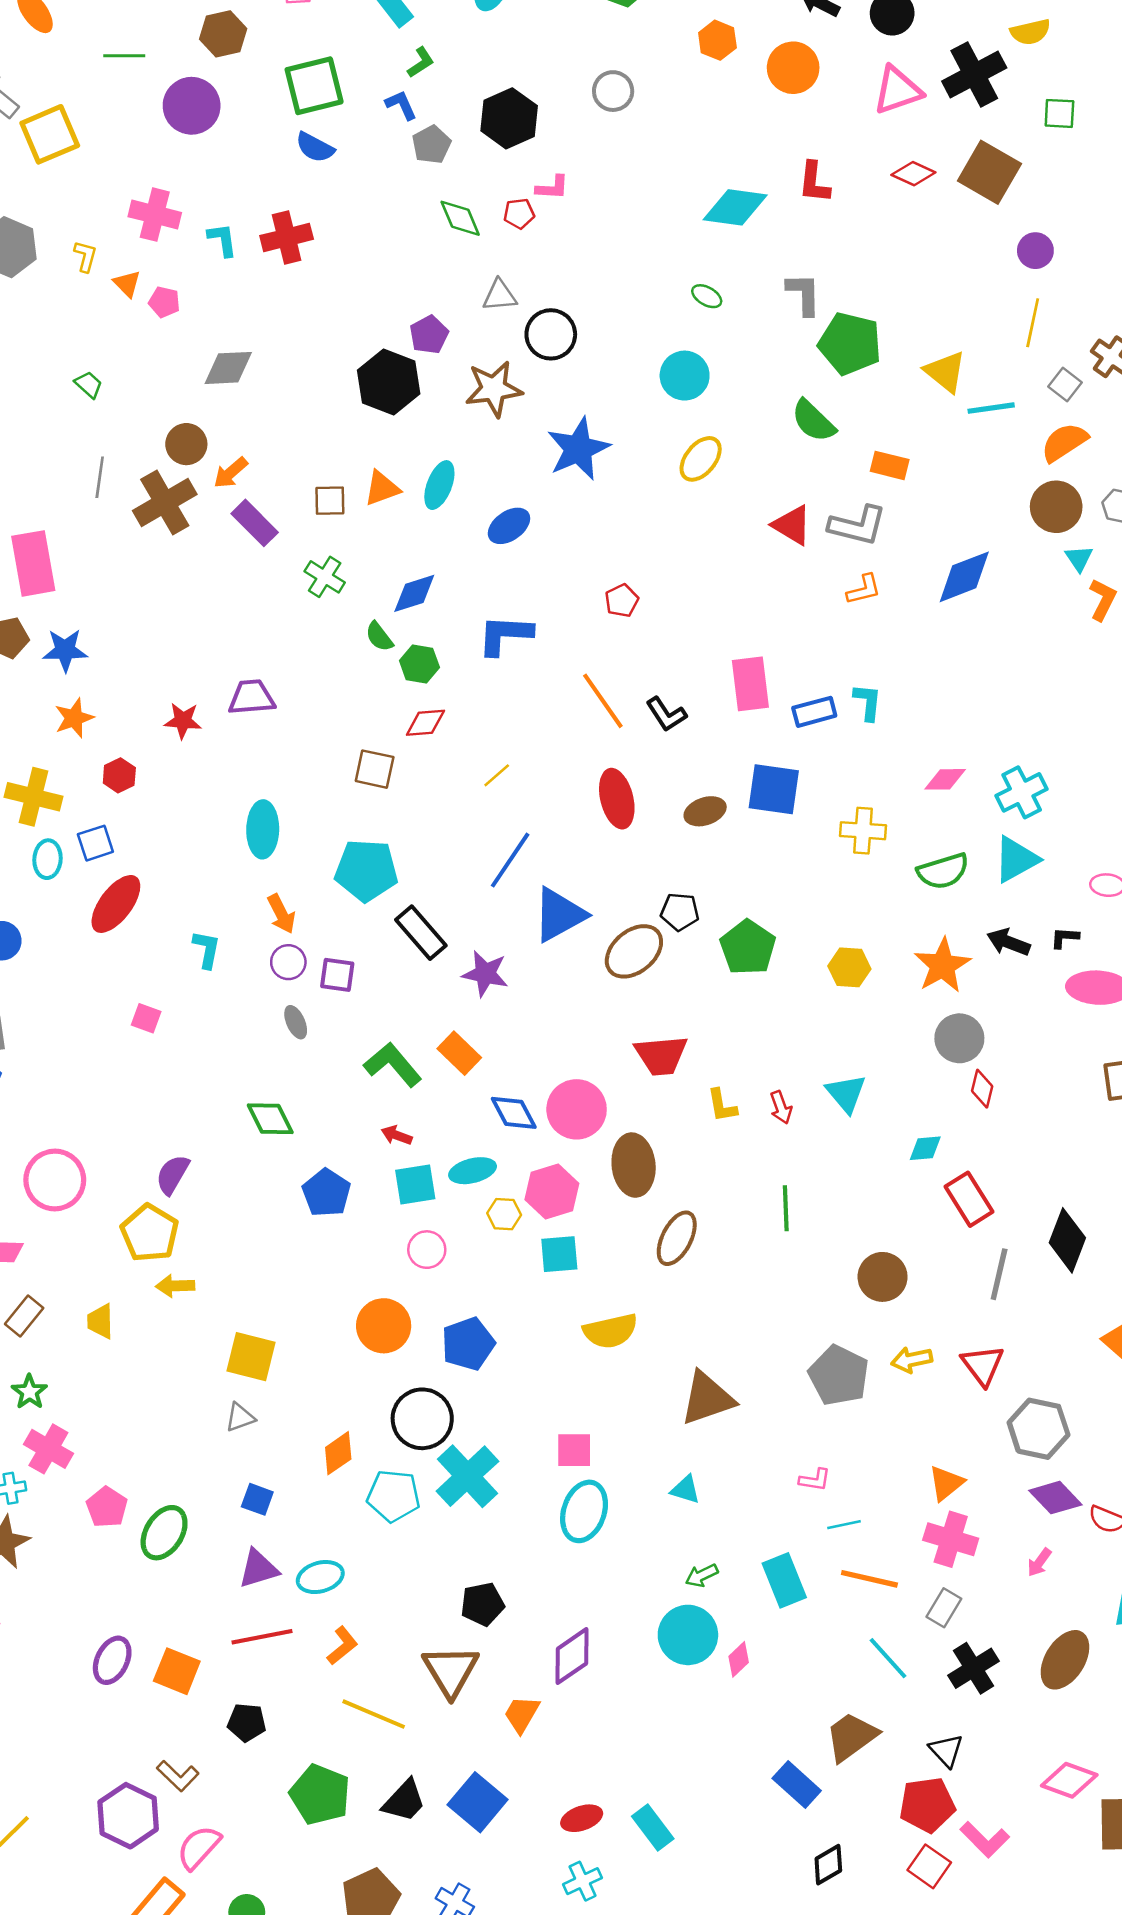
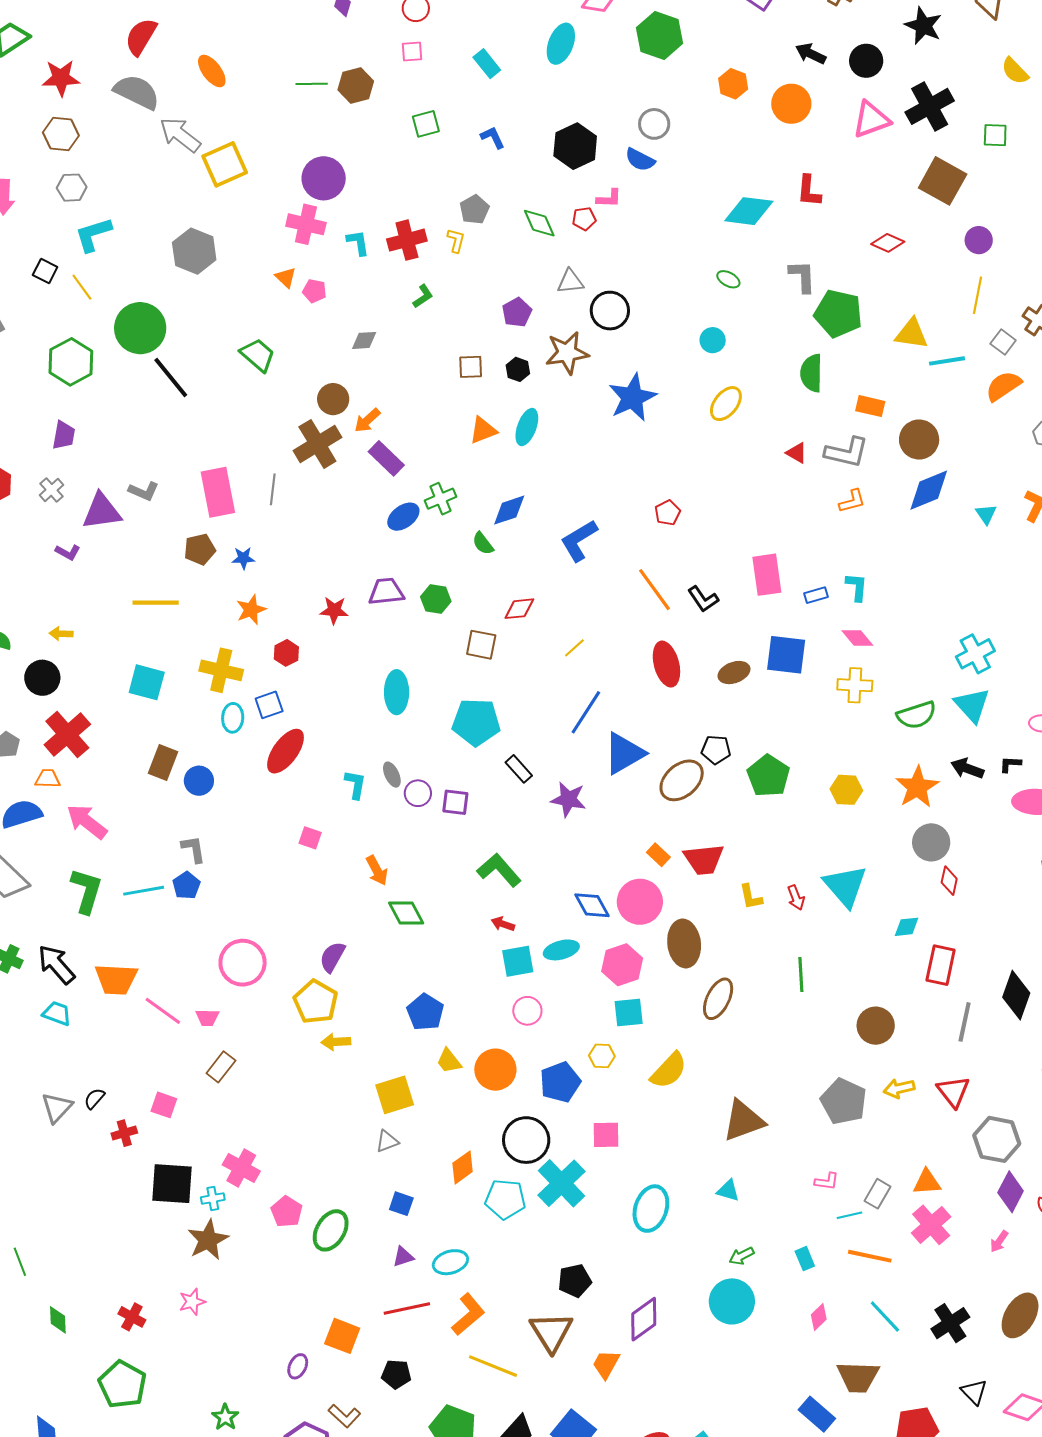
yellow semicircle: (1030, 32) -> (1015, 71), moved, turned 60
green line: (124, 56) -> (312, 84), moved
green L-shape: (421, 62) -> (423, 296), moved
green square: (314, 86) -> (426, 124), size x0.6
purple circle: (192, 106) -> (324, 178), moved
gray pentagon: (431, 145) -> (474, 209), moved
blue semicircle: (315, 147) -> (640, 160), moved
red diamond: (913, 174) -> (888, 243), moved
yellow L-shape: (85, 256) -> (456, 240), moved
gray diamond: (228, 368) -> (364, 340), size x0.7
yellow triangle: (945, 372) -> (912, 334), turned -30
cyan circle: (685, 376) -> (713, 340), size x0.7
black hexagon: (389, 382) -> (518, 369), moved, size x0.5
green trapezoid: (89, 385) -> (258, 355), size x1.6
green semicircle: (813, 421) -> (811, 373), turned 48
gray line: (100, 477) -> (273, 489), moved
brown square: (330, 501) -> (471, 367), moved
brown circle: (1056, 507) -> (919, 440), moved
red triangle: (792, 525) -> (797, 453), size x0.7
blue ellipse: (509, 526) -> (403, 517), moved
cyan triangle: (1079, 558) -> (986, 514), moved
green cross: (325, 577) -> (440, 499), turned 36
blue L-shape: (505, 635) -> (579, 540), turned -33
blue star: (65, 650) -> (243, 558), size x0.7
green hexagon: (419, 664) -> (436, 599), moved
blue rectangle: (814, 712) -> (816, 595), size x0.7
pink diamond: (945, 779) -> (857, 638), moved, turned 52
cyan triangle: (1016, 859) -> (972, 705), turned -42
orange arrow: (281, 914) -> (377, 870), moved
black rectangle: (421, 933) -> (519, 769), size x0.7
gray ellipse: (296, 1022) -> (392, 775), moved
orange rectangle: (459, 1053) -> (658, 855), moved, size x0.7
cyan triangle: (846, 1093) -> (845, 886), size x1.4
blue pentagon: (327, 1193) -> (425, 1012), moved
red rectangle: (969, 1199) -> (941, 965), turned 45
yellow hexagon: (504, 1214) -> (602, 1056), moved
yellow trapezoid: (100, 1321) -> (449, 1061), moved, turned -36
yellow semicircle: (610, 1331) -> (669, 1070), turned -33
yellow square: (251, 1357) -> (395, 1095), turned -30
green star: (29, 1392) -> (225, 1417), moved
pink square: (574, 1450) -> (606, 1135), moved
orange triangle: (946, 1483) -> (927, 1182), turned 36
purple diamond: (1055, 1498) -> (1011, 1192), turned 72
pink cross: (951, 1539) -> (931, 1225), turned 33
purple triangle: (258, 1569) -> (403, 1257), size x0.7
cyan rectangle: (784, 1580) -> (805, 1259), size x0.6
gray rectangle: (944, 1608) -> (877, 1194), moved
orange L-shape: (342, 1646) -> (468, 1314), size x1.4
pink diamond: (739, 1659) -> (819, 1317), moved
purple ellipse: (112, 1660) -> (298, 1366), moved, size x0.7
brown trapezoid: (851, 1737) -> (858, 1377), turned -141
black triangle: (946, 1750) -> (974, 1392), moved

